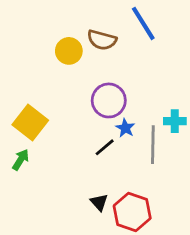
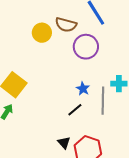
purple circle: (109, 100) -> (86, 47), moved
black line: (105, 147) -> (75, 110), moved

